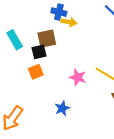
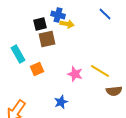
cyan rectangle: (15, 40) -> (18, 54), moved
black square: (39, 52) -> (40, 24), moved

